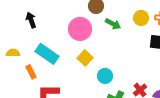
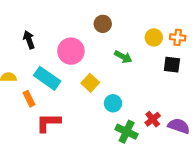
green arrow: (113, 24) -> (123, 57), moved
pink circle: (80, 29) -> (71, 51), moved

